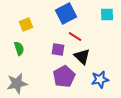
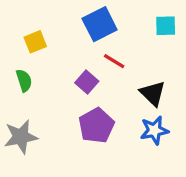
purple square: (58, 49) -> (87, 82), turned 32
black triangle: (82, 56) -> (153, 93), moved

